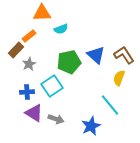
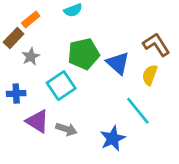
blue triangle: (96, 55) -> (118, 63), moved
blue cross: (27, 92) -> (16, 94), moved

